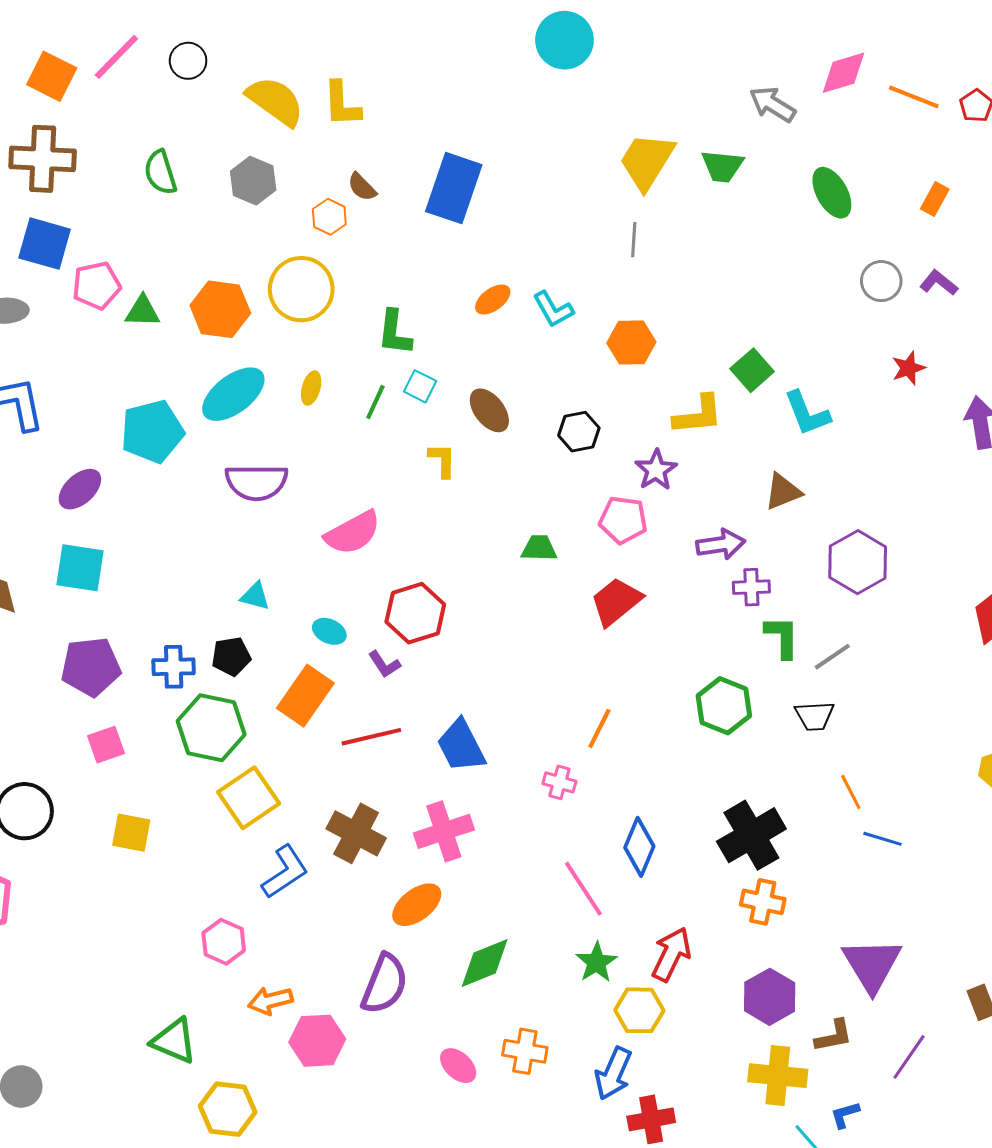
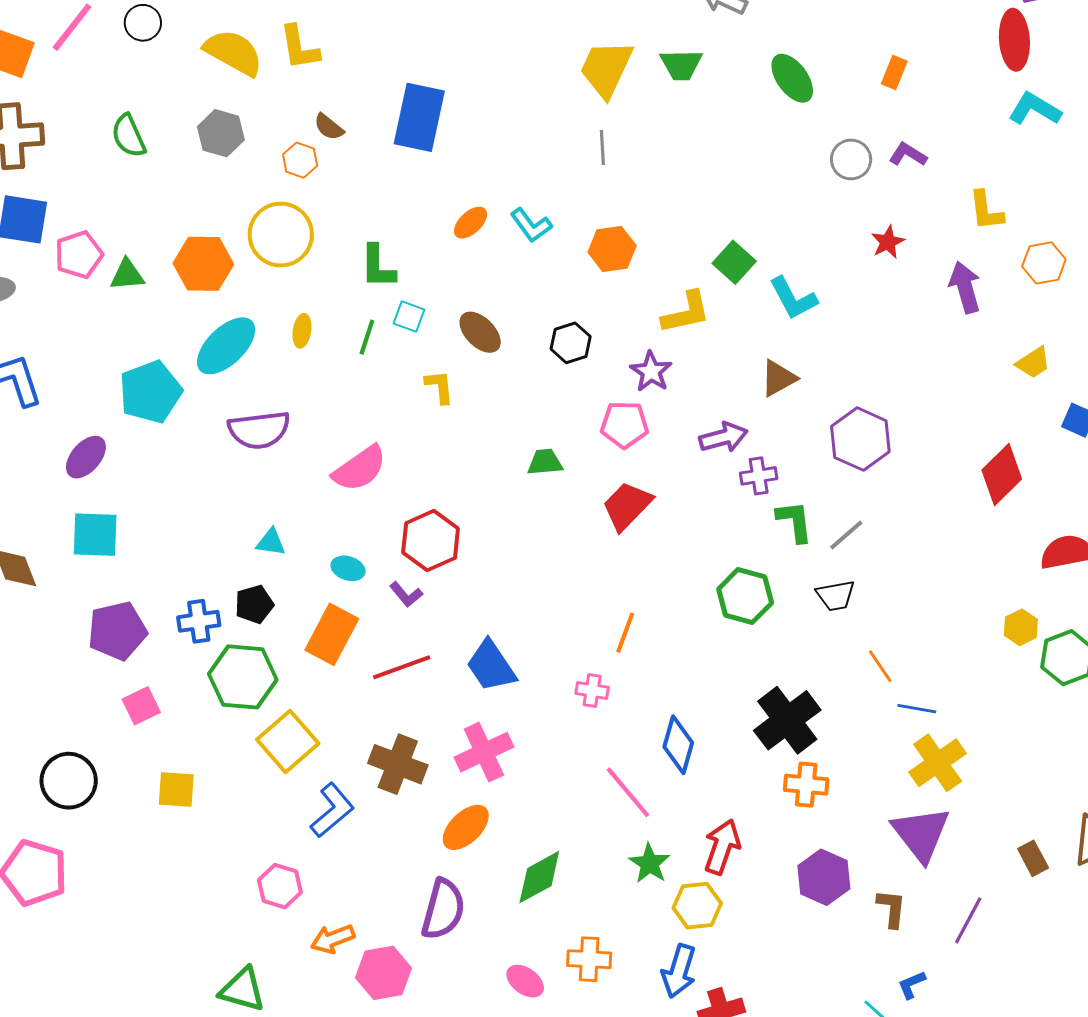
brown L-shape: (834, 1036) -> (892, 908), turned -66
yellow cross: (778, 1076) -> (938, 763), moved, turned -34

